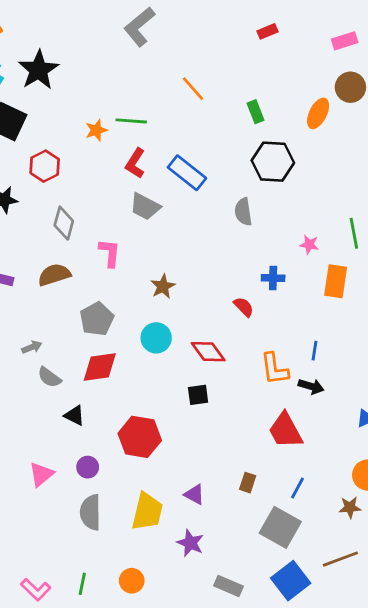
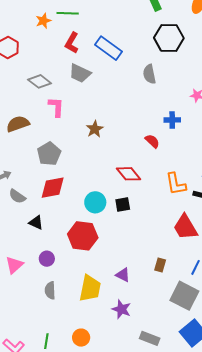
gray diamond: (64, 223) -> (40, 81), moved, turned -65
cyan circle: (156, 338) -> (95, 202), moved
gray semicircle: (90, 512) -> (50, 290), size x0.7

